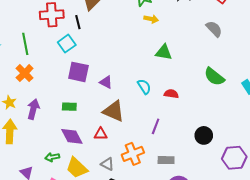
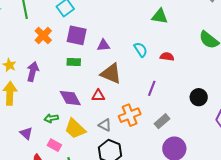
orange cross: (25, 73) -> (43, 35), moved
purple triangle: (106, 82) -> (103, 45), turned -32
green rectangle: (69, 107) -> (74, 62), moved
gray rectangle: (166, 160) -> (162, 121), turned -42

